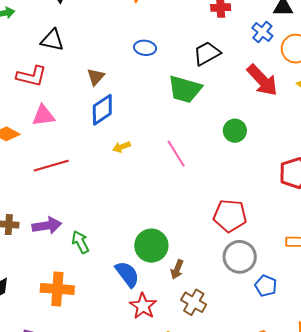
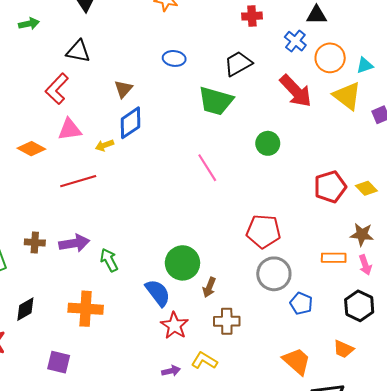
red L-shape: (31, 76) -> (57, 89), turned 120
yellow arrow: (122, 147) -> (104, 145), moved
brown cross: (194, 302) -> (227, 321), turned -30

